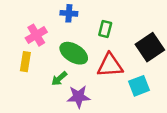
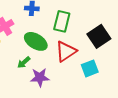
green rectangle: (105, 29) -> (62, 21), size x1.5
red triangle: (110, 65) -> (66, 51), turned -30

